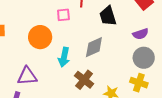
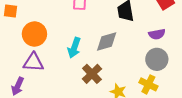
orange circle: (40, 37) -> (34, 34), moved

